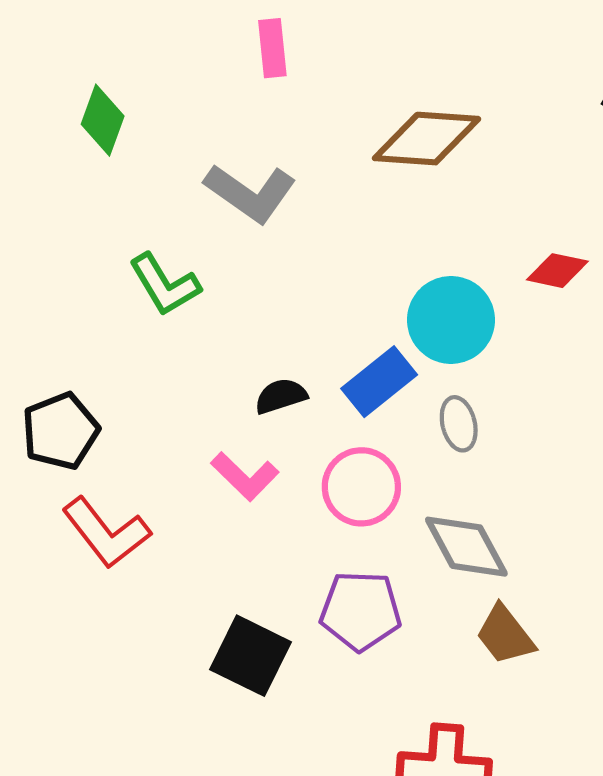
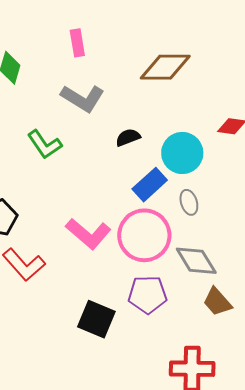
pink rectangle: (272, 48) -> (77, 43), moved
black semicircle: (281, 396) -> (128, 137), moved
pink L-shape: (245, 476) -> (88, 234), size x1.4
pink circle: (361, 487) -> (144, 235), size x1.4

